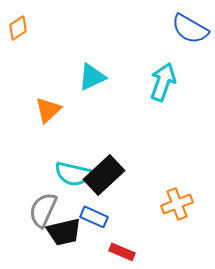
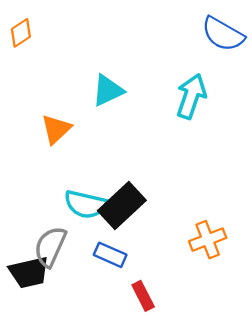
black trapezoid: (64, 232) -> (29, 272), moved
red rectangle: (122, 252) -> (143, 296), turned 40

